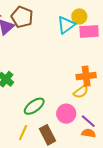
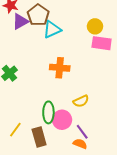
cyan triangle: (66, 25) -> (52, 30), moved
orange cross: (86, 76) -> (60, 68), moved
green ellipse: (34, 106) -> (48, 112), moved, turned -65

